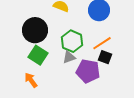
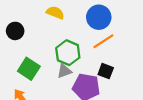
black circle: (35, 30) -> (15, 31), moved, size x0.6
orange line: (102, 43) -> (103, 41), moved

